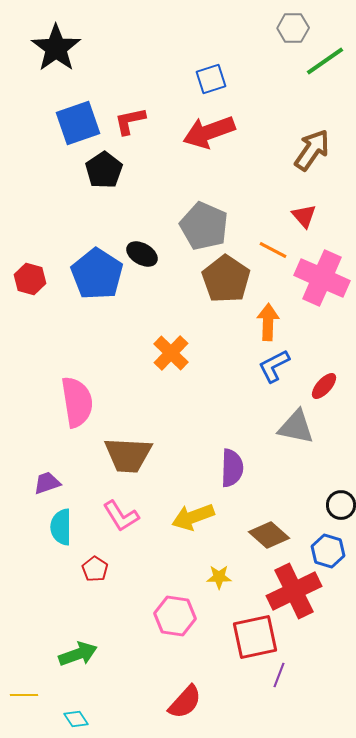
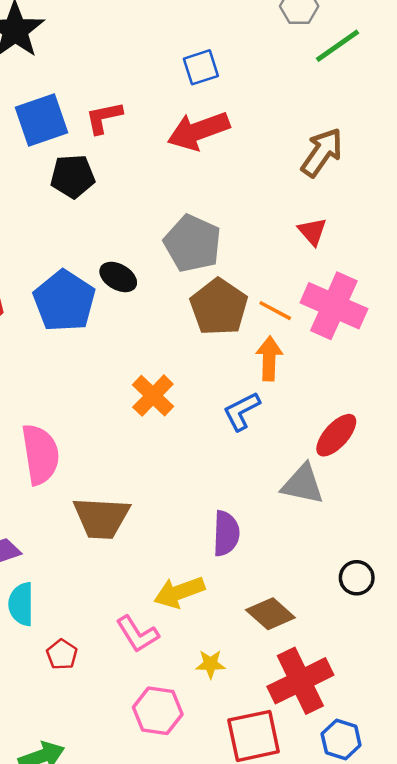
black pentagon: (104, 170) -> (73, 176), turned 30
orange line: (273, 250) -> (275, 311), moved
blue L-shape: (274, 366) -> (242, 411), moved
red ellipse: (324, 386) -> (336, 435), size x1.4
pink L-shape: (121, 516) -> (137, 634), moved
blue hexagon: (328, 551) -> (341, 739), moved

